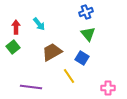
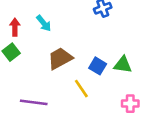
green triangle: (88, 34) -> (123, 65), moved, turned -42

